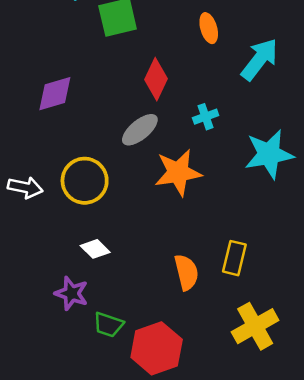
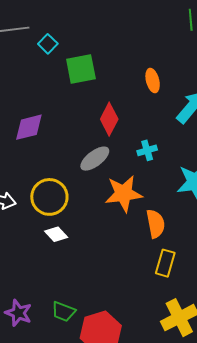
white diamond: (95, 249) -> (56, 234), moved
orange semicircle: (186, 272) -> (156, 224), moved
purple star: (71, 293) -> (18, 313), moved

